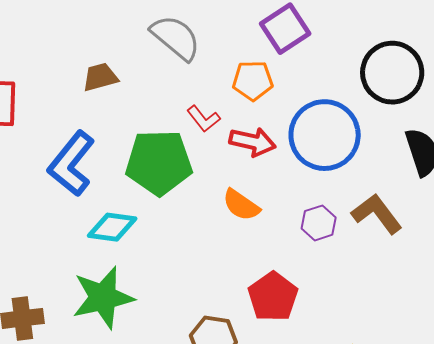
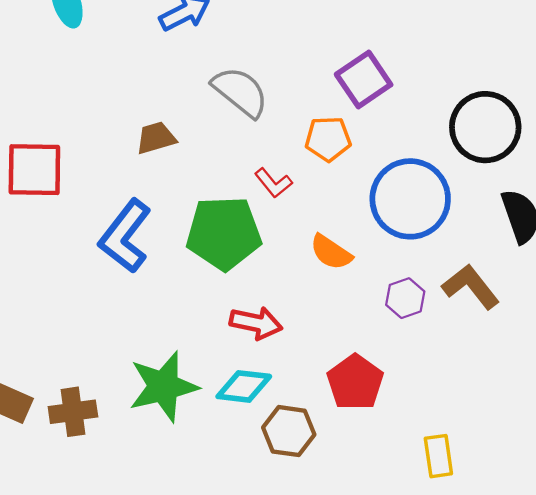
red arrow: (252, 142) -> (256, 323), moved
orange semicircle: (241, 205) -> (331, 252), moved
cyan diamond: (112, 227) -> (244, 386), moved

